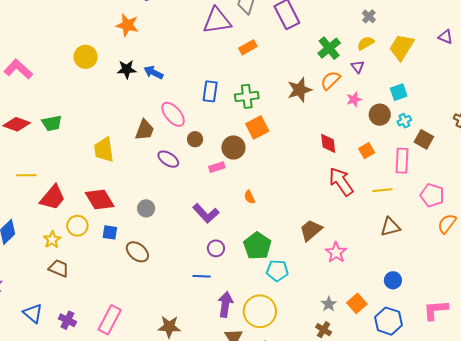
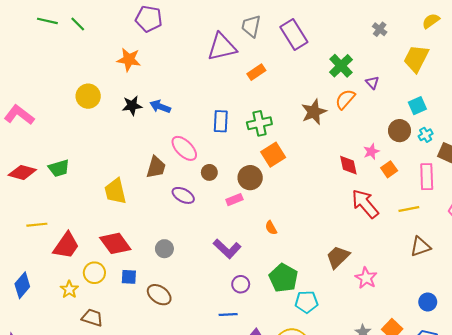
yellow semicircle: (366, 43) -> (431, 21), moved
pink star: (354, 99) -> (371, 152), moved
brown trapezoid: (59, 268) -> (92, 318), moved

